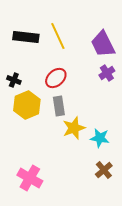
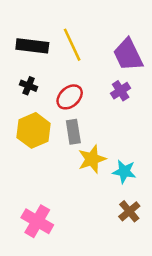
purple cross: (107, 73) -> (121, 91), moved
black cross: (14, 80) -> (29, 86), moved

